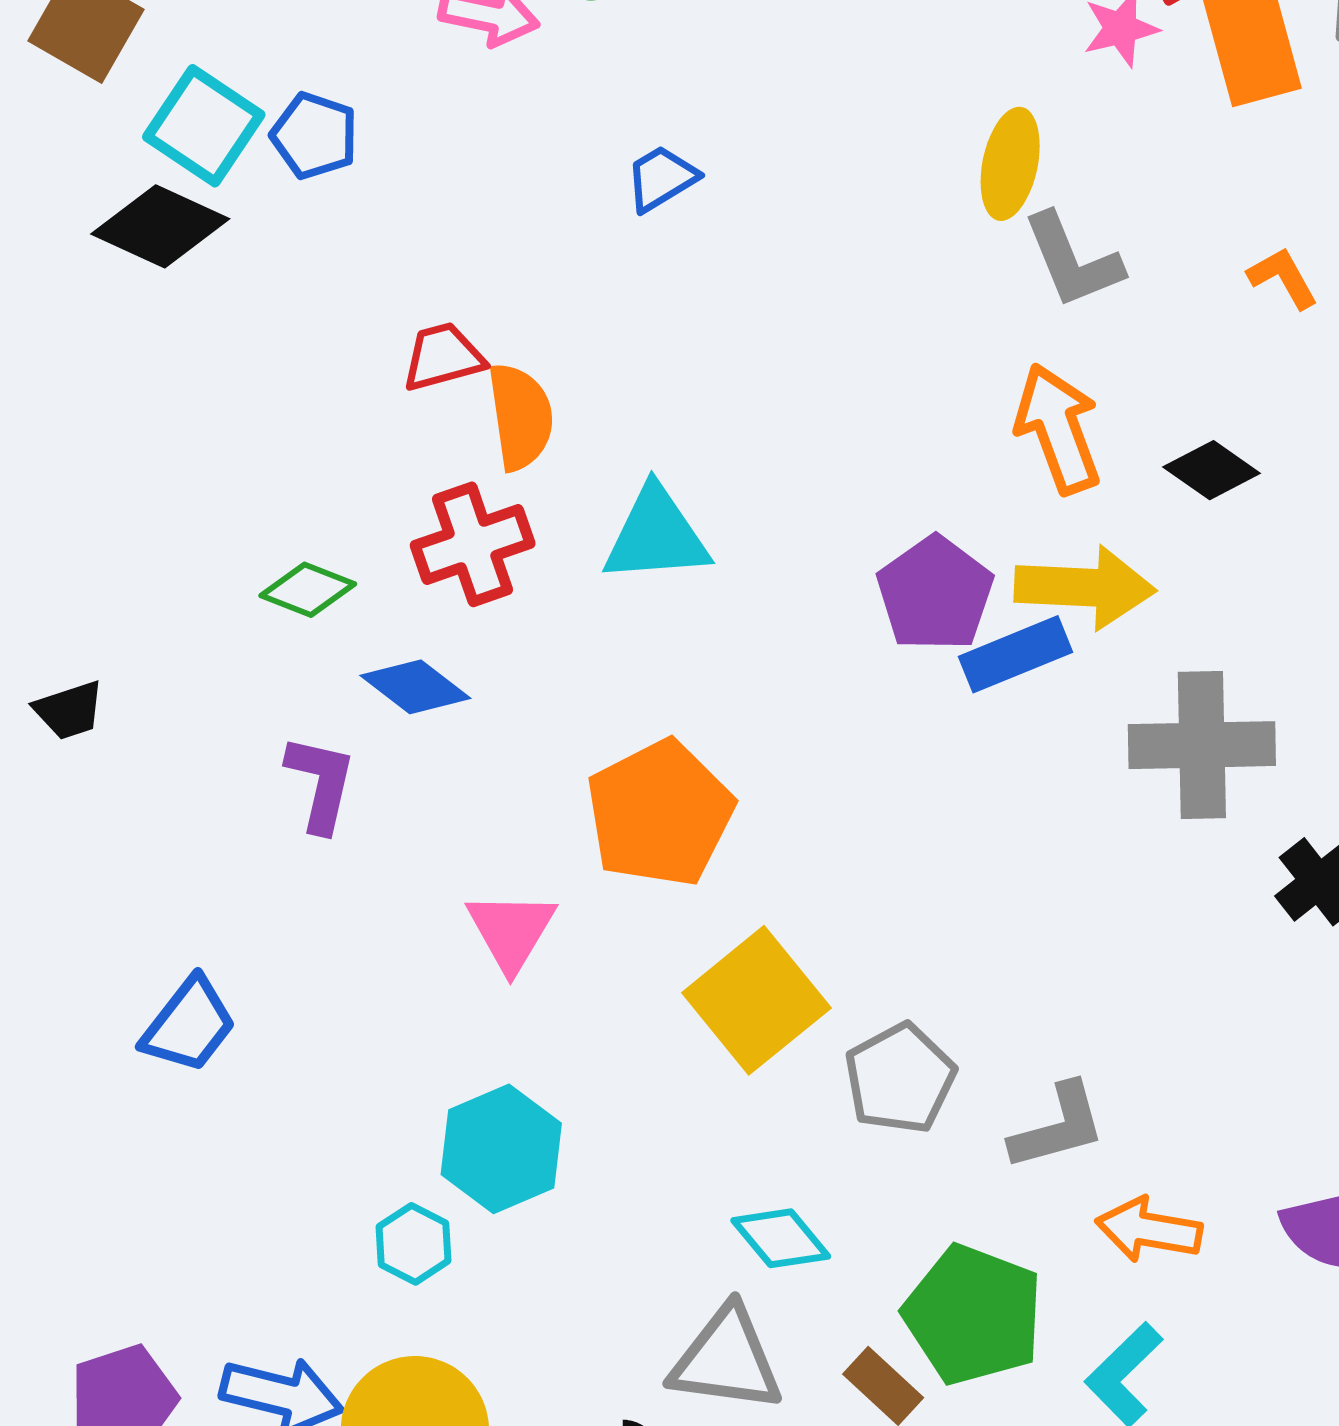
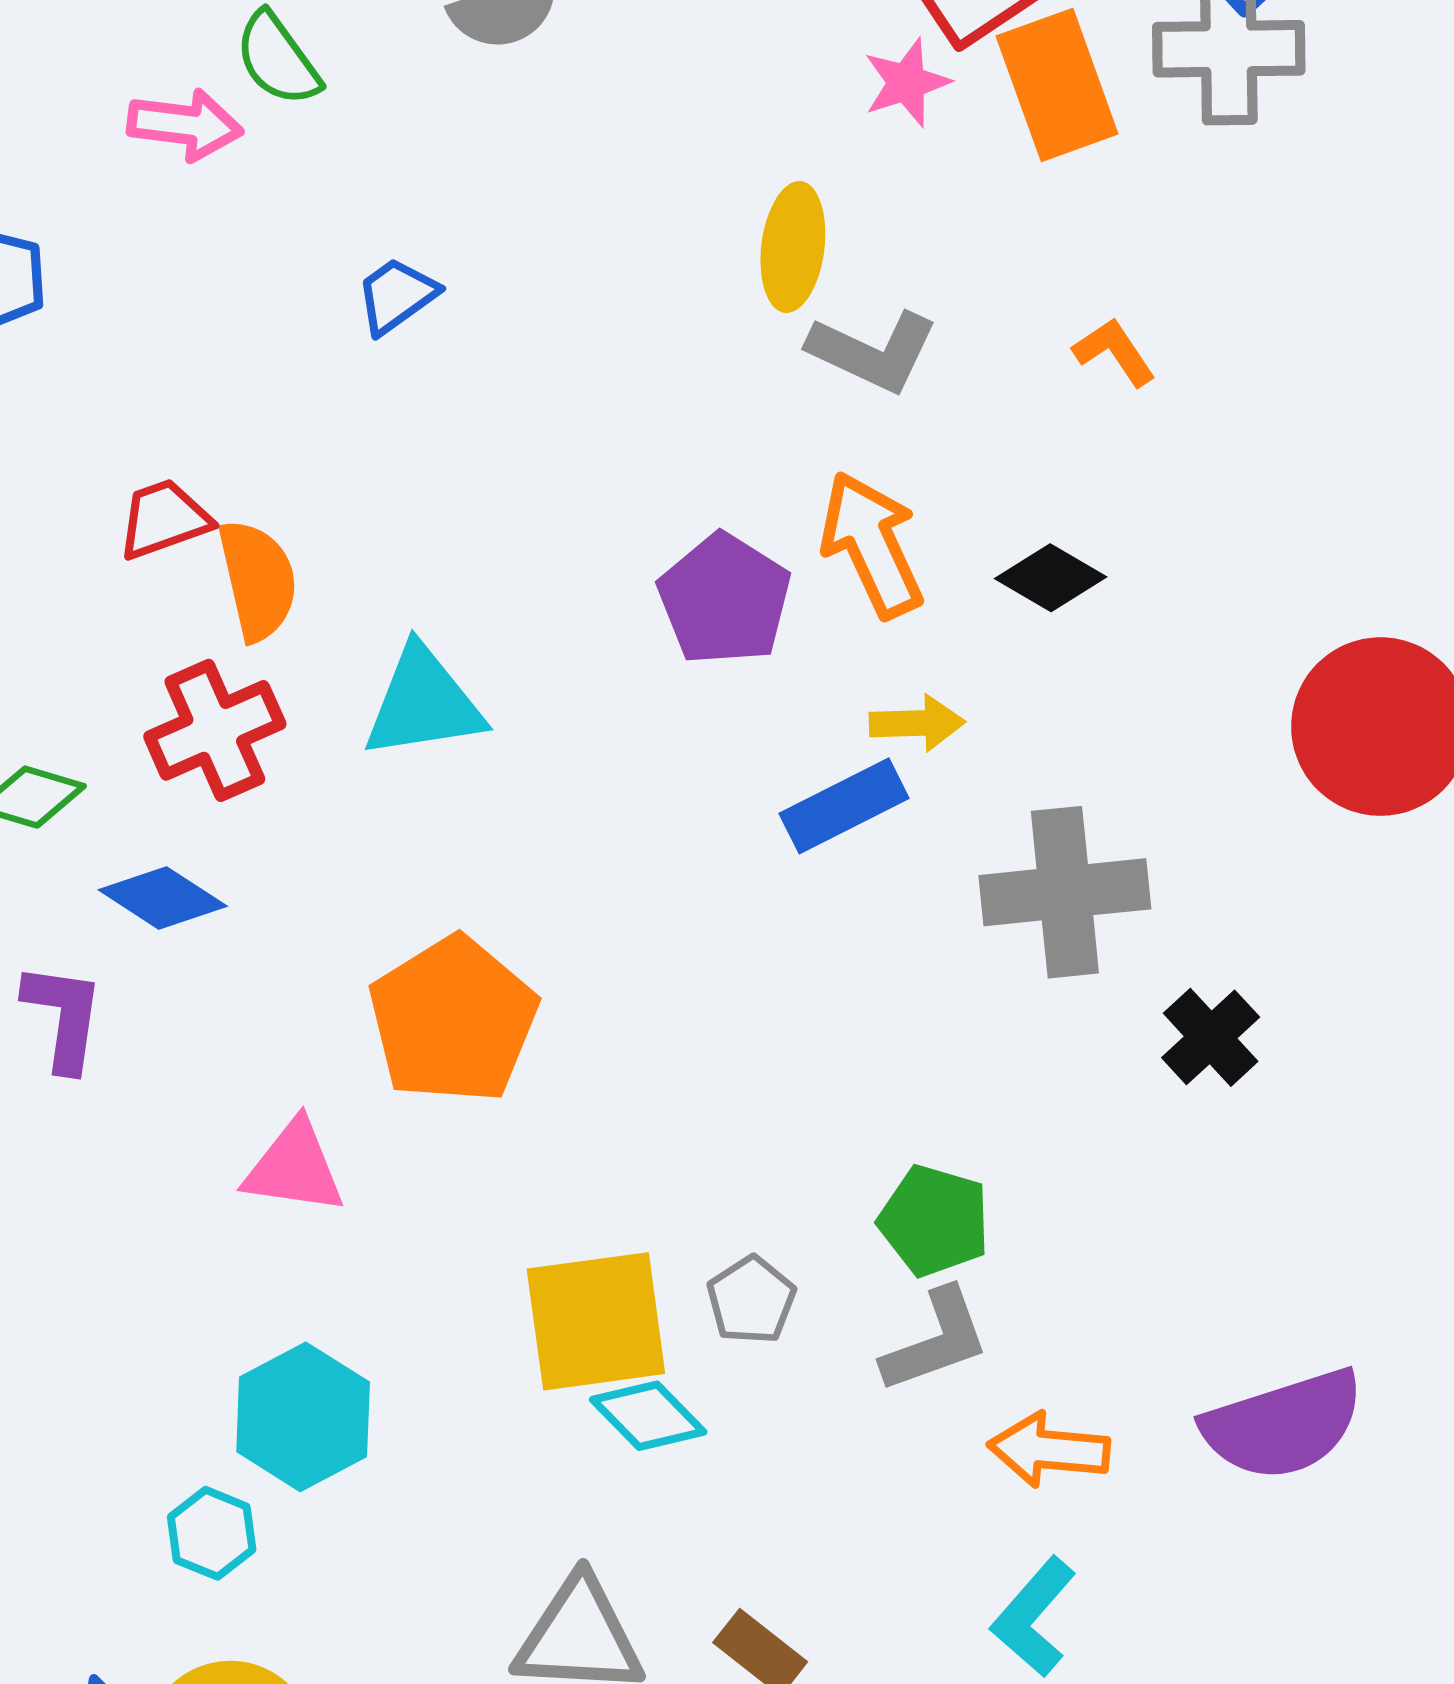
gray L-shape: (1073, 261) -> (873, 352), turned -38
yellow arrow: (1085, 587) -> (917, 723), size x0.6
purple pentagon: (935, 594) -> (725, 599), moved
pink triangle: (511, 931) -> (294, 1167), turned -48
yellow square: (756, 1000) -> (596, 1321), moved, turned 36
gray pentagon: (900, 1078) -> (751, 1300), size x0.7
cyan diamond: (781, 1238) -> (648, 1416), moved
green pentagon: (973, 1315) -> (934, 1221), moved, size x0.7

